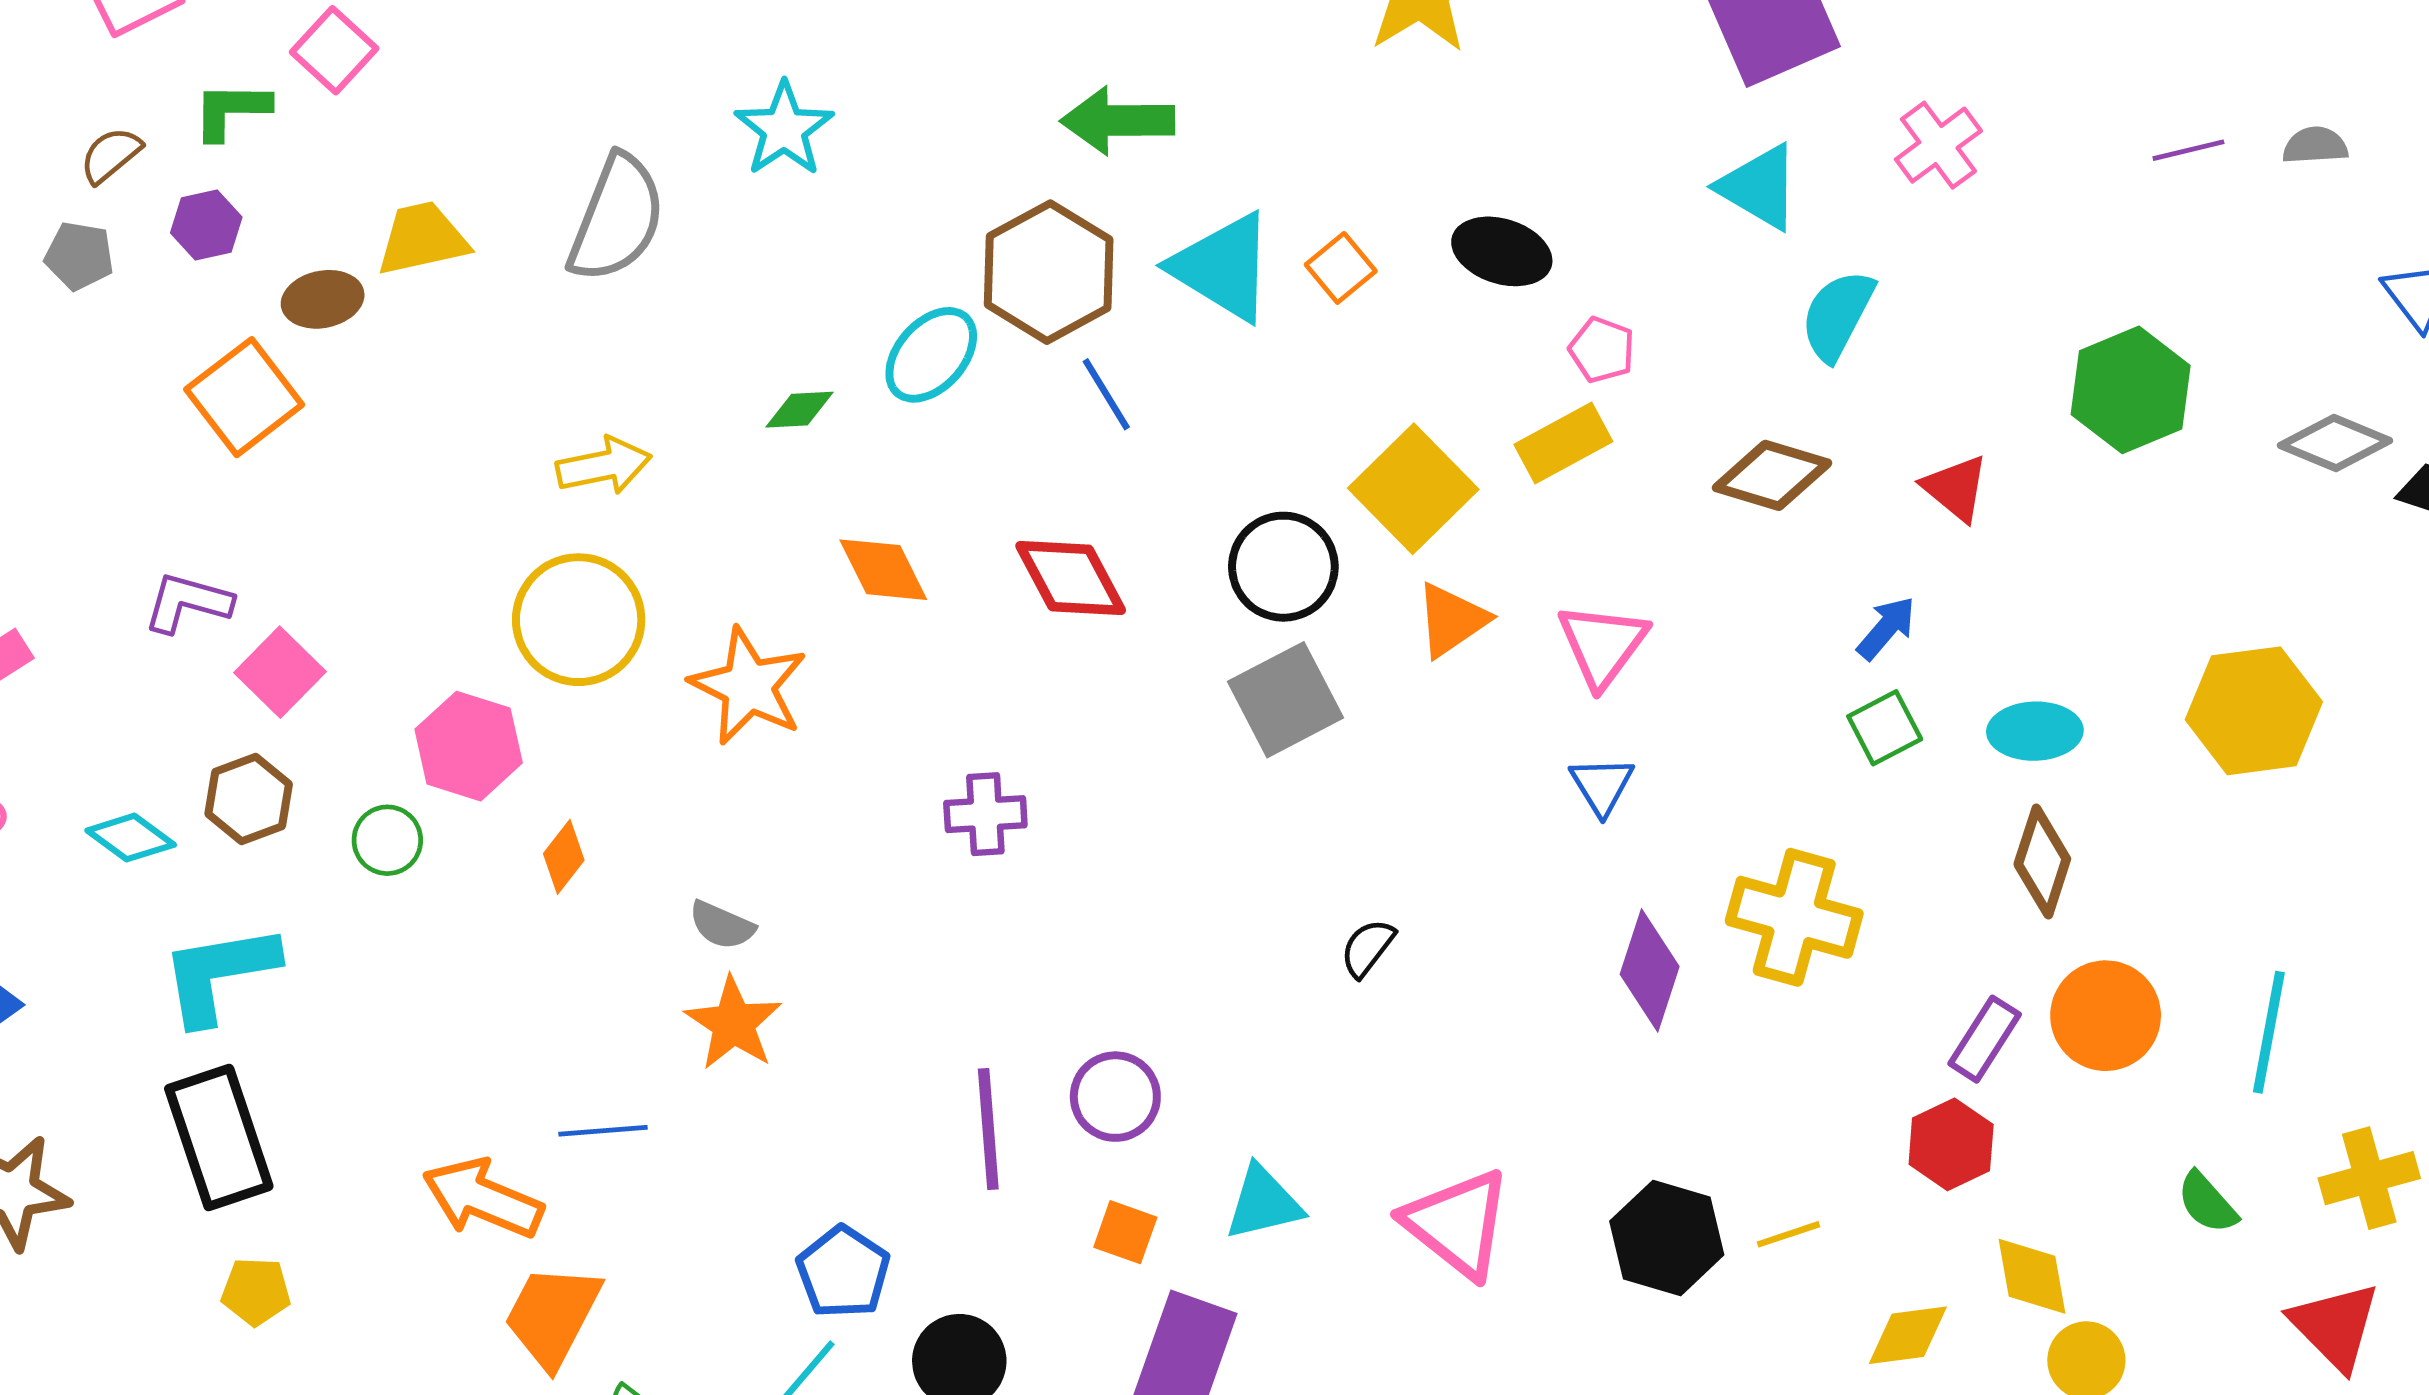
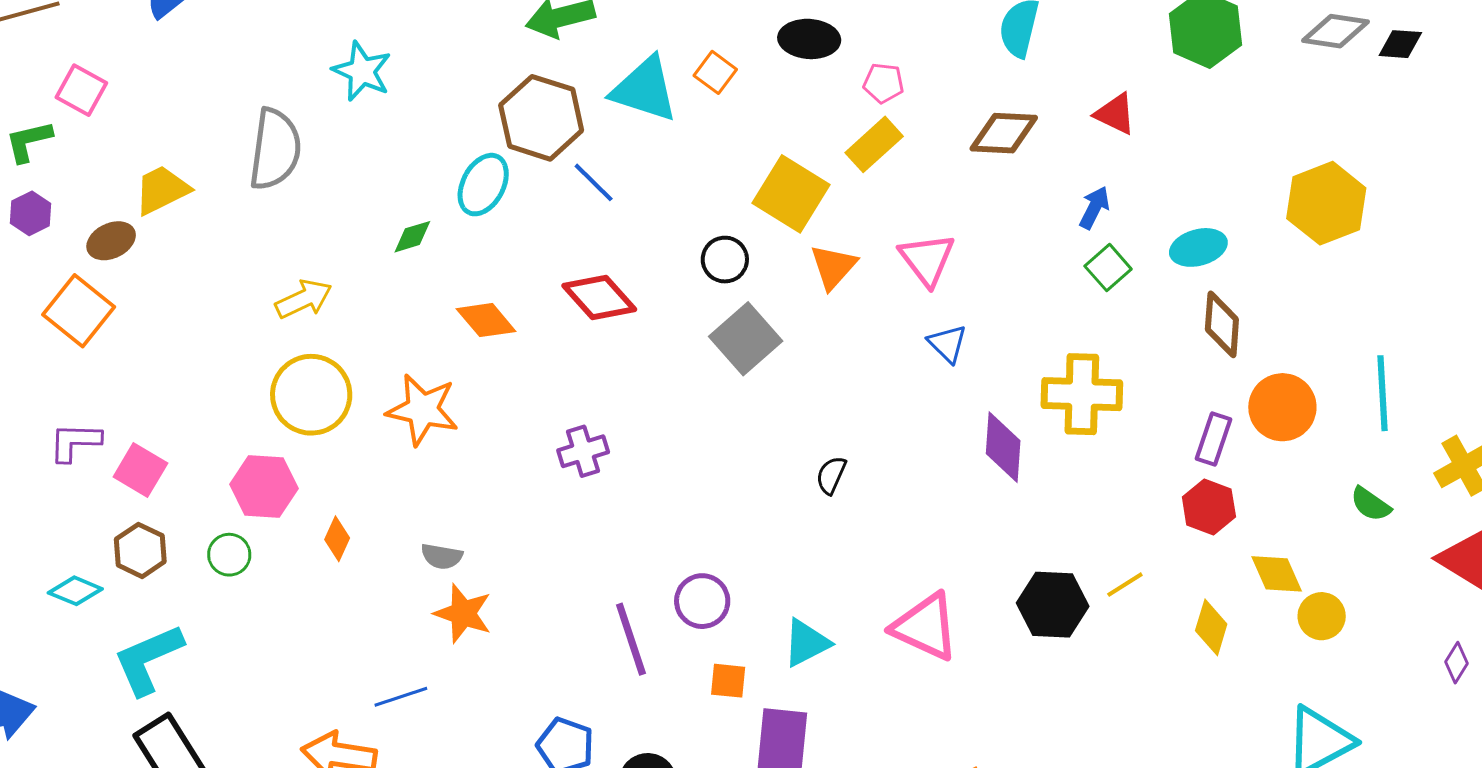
black circle: (1283, 567) -> (725, 260), size x0.7
yellow diamond: (1908, 1335) -> (1211, 627), turned -52

